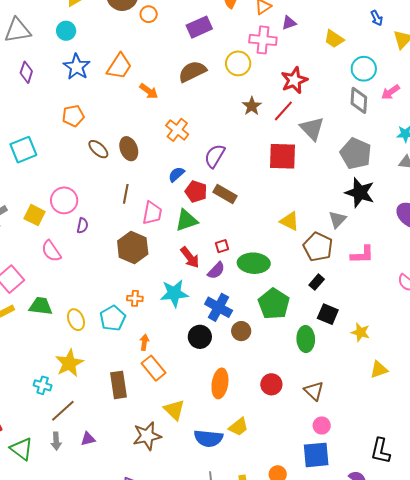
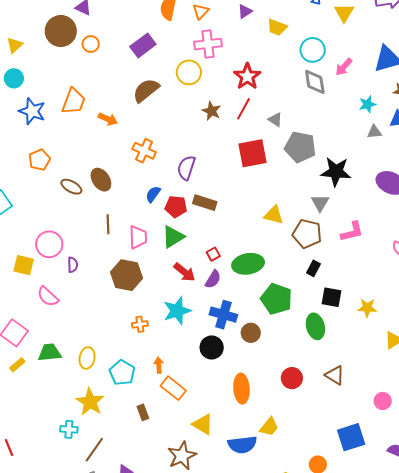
purple triangle: (289, 23) -> (245, 11), moved
gray triangle: (312, 129) -> (275, 120), size x0.6
gray pentagon: (356, 153) -> (300, 147), moved
cyan pentagon: (113, 318) -> (122, 373), moved
yellow ellipse: (76, 320) -> (87, 358), turned 45
brown rectangle: (119, 385) -> (143, 412), size x0.6
pink circle: (322, 425) -> (383, 401), moved

